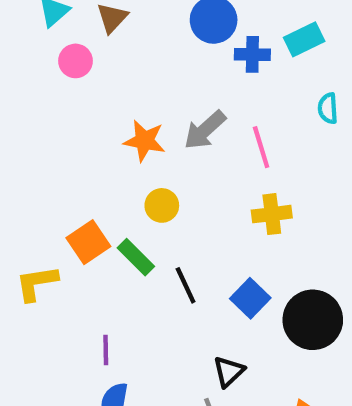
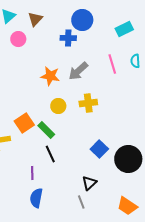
blue cross: (252, 54) -> (68, 38), moved
pink line: (261, 147) -> (112, 64), moved
yellow cross: (272, 214) -> (88, 103), moved
black line: (186, 285) -> (50, 154), moved

